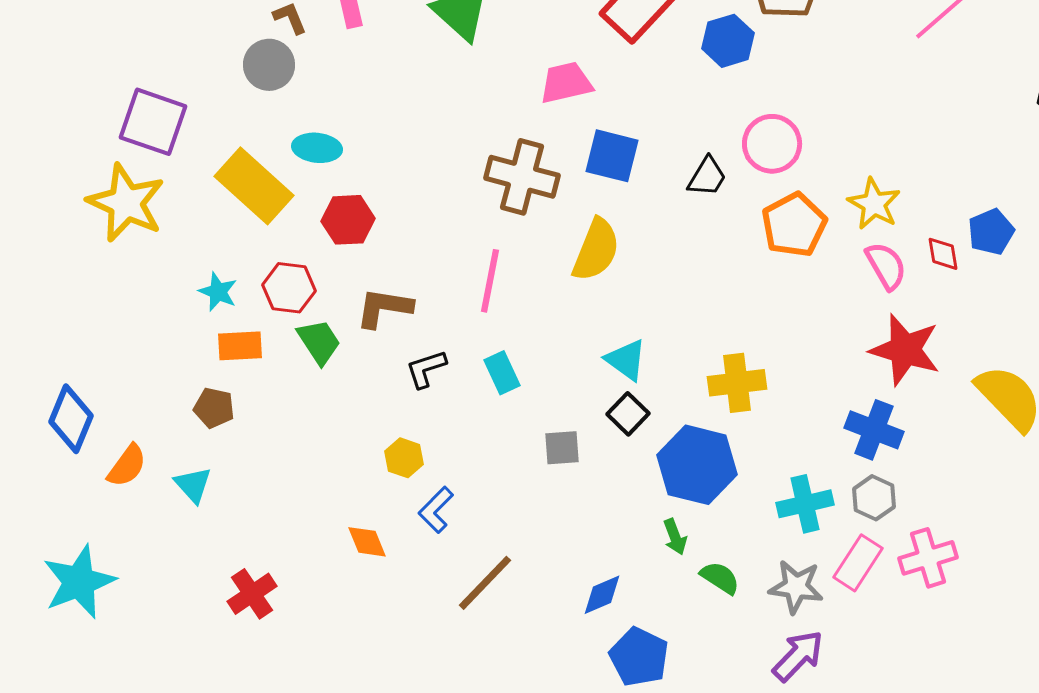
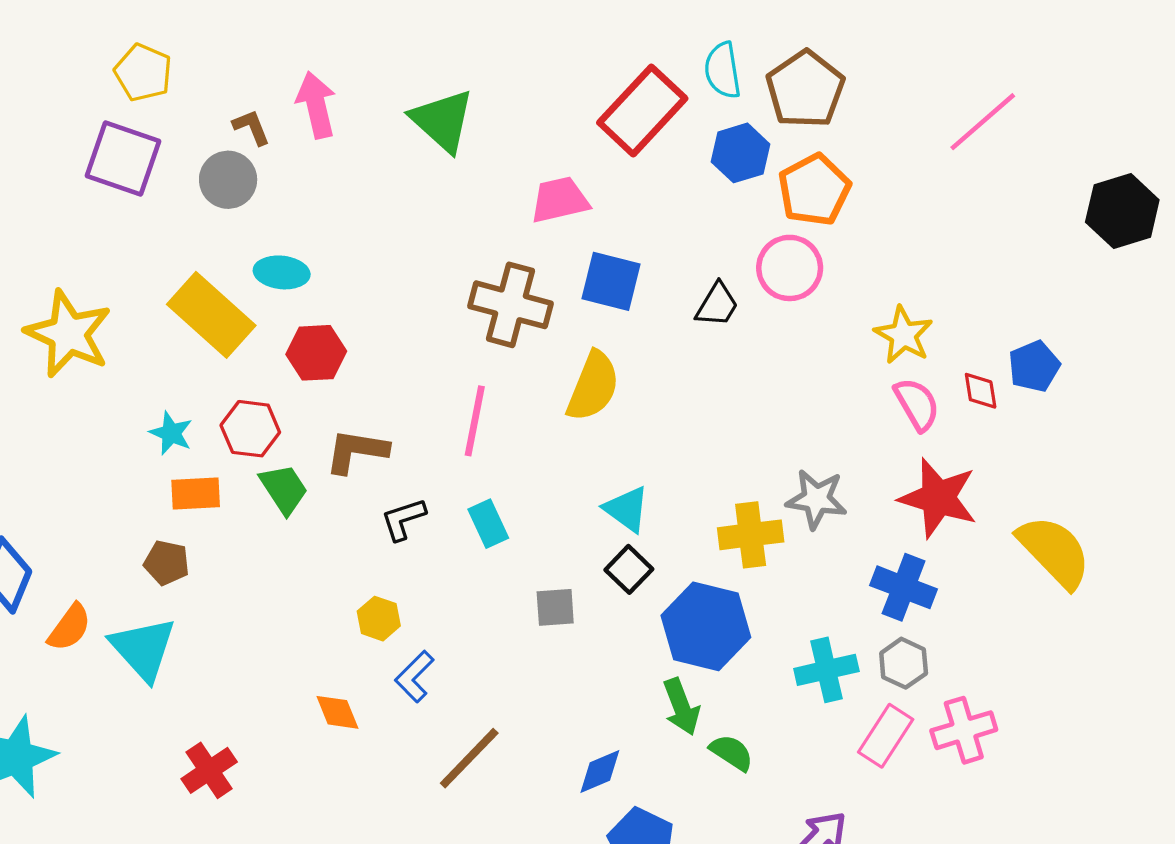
purple square: (153, 122) -> (123, 159), moved
orange pentagon: (794, 225) -> (814, 190), moved
cyan triangle: (193, 485) -> (143, 649), size x1.6
green arrow: (675, 537) -> (681, 707), size x1.4
gray star: (796, 587) -> (816, 499), moved

